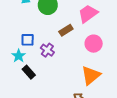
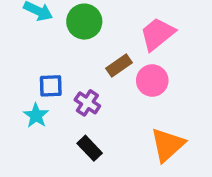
pink circle: (94, 44) -> (152, 81), moved
black rectangle: (29, 72) -> (90, 148), moved

